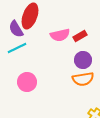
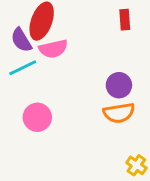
pink semicircle: (60, 35) -> (53, 49), moved
red rectangle: (80, 36) -> (125, 20), moved, turned -64

